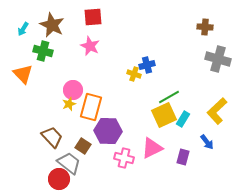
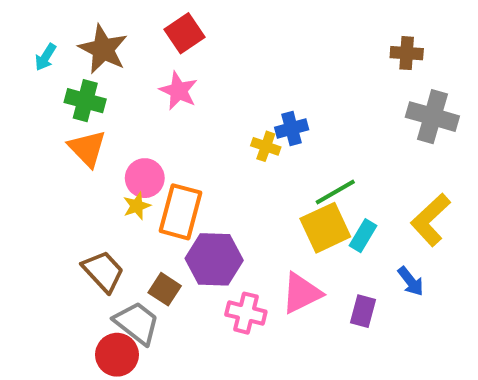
red square: (93, 17) -> (184, 33), turned -30
orange triangle: (23, 74) -> (87, 148), moved

